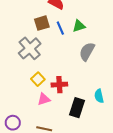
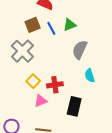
cyan semicircle: (99, 96) -> (90, 76), moved

